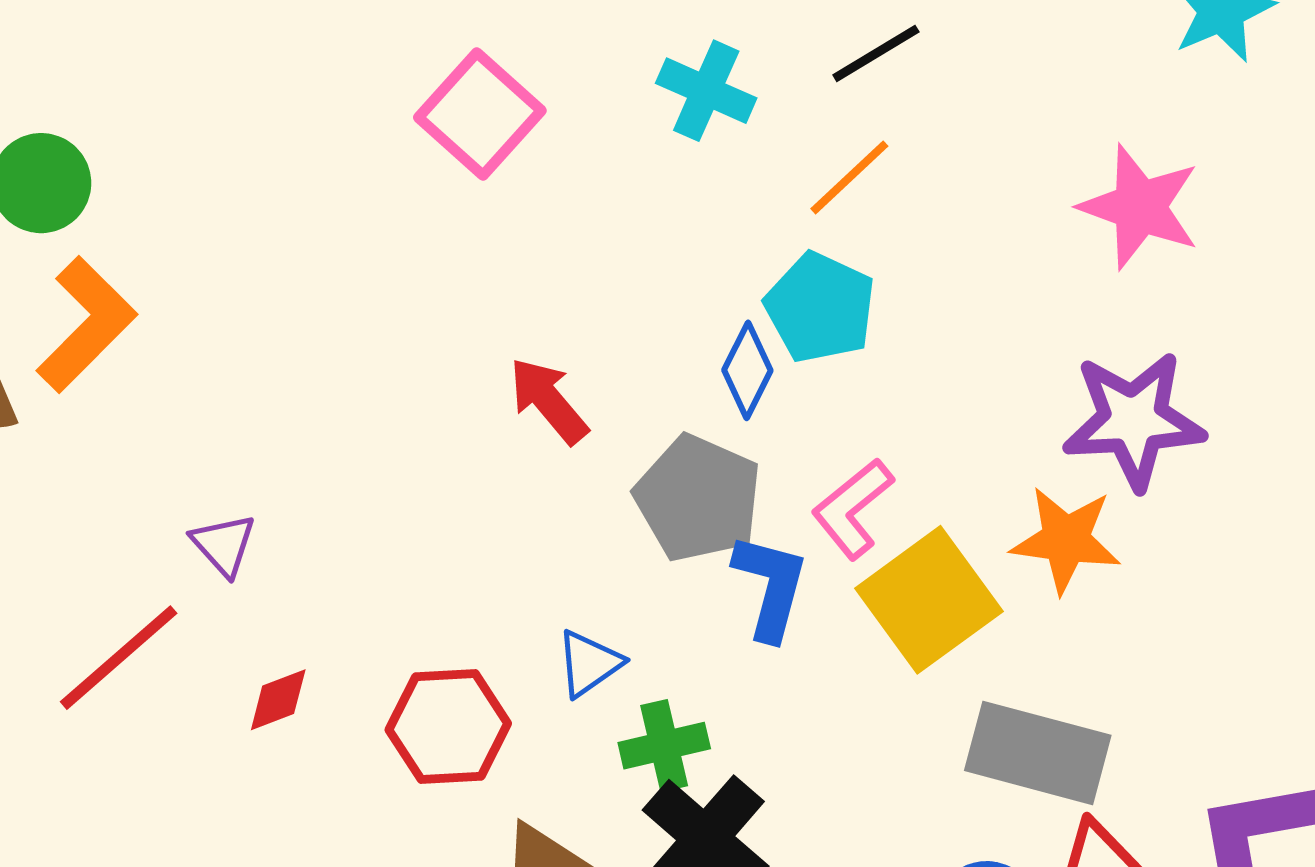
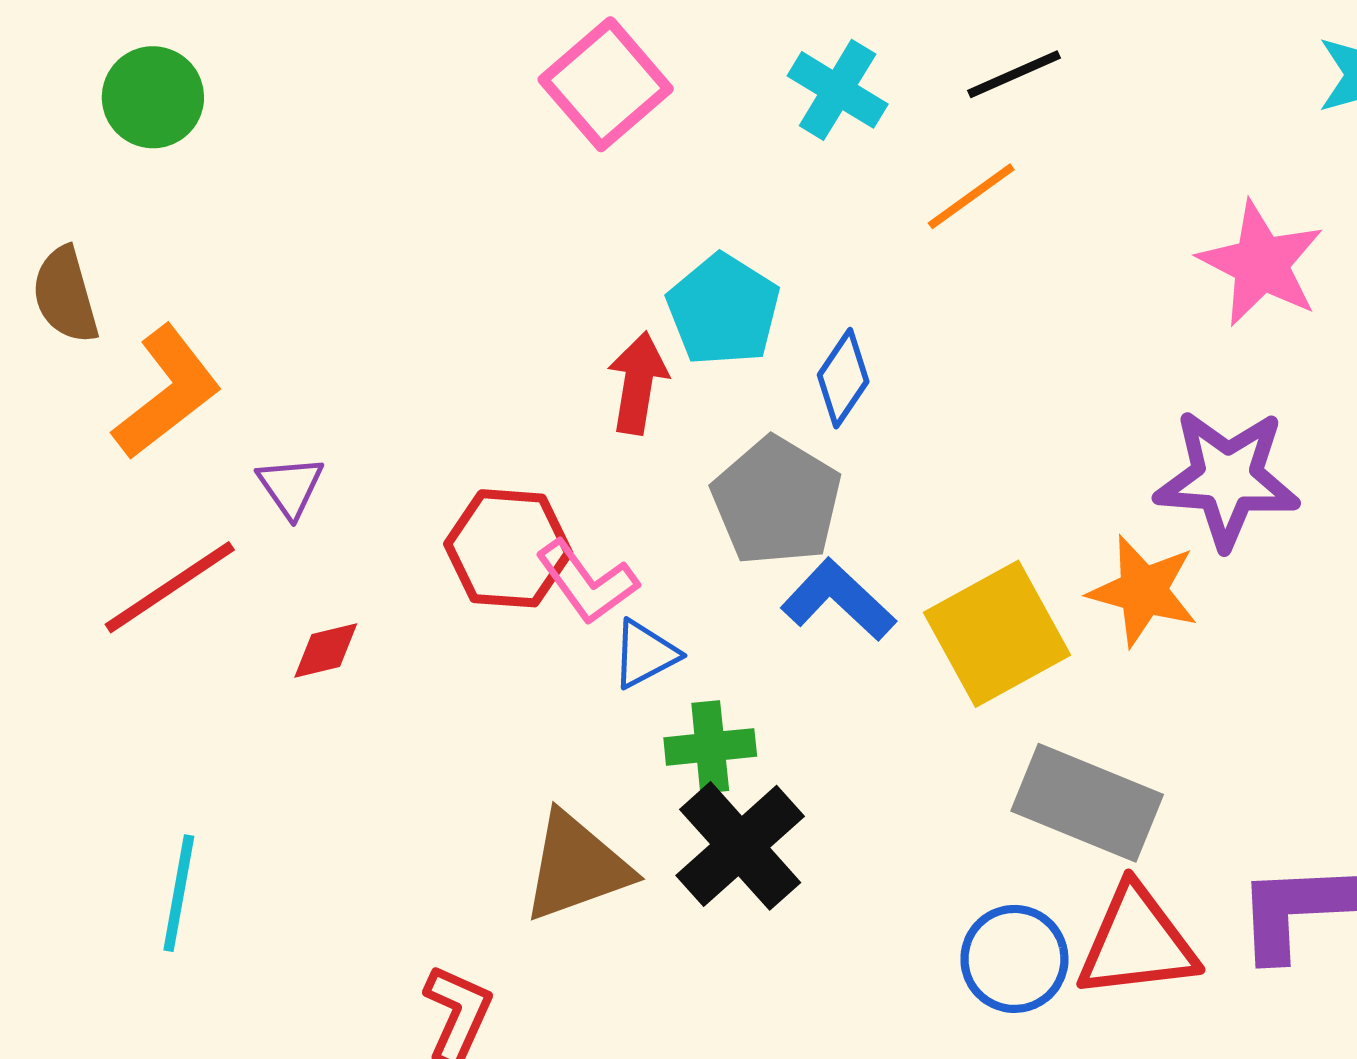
cyan pentagon: (820, 308) -> (723, 310), moved
orange L-shape: (86, 325) -> (167, 392), moved
red arrow: (548, 401) -> (638, 383), turned 42
pink L-shape: (853, 509) -> (587, 582), moved, turned -94
blue L-shape: (770, 587) -> (838, 600), turned -69
red hexagon: (448, 727) -> (508, 548), moved

